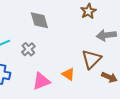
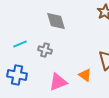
gray cross: (28, 49) -> (45, 50), turned -32

